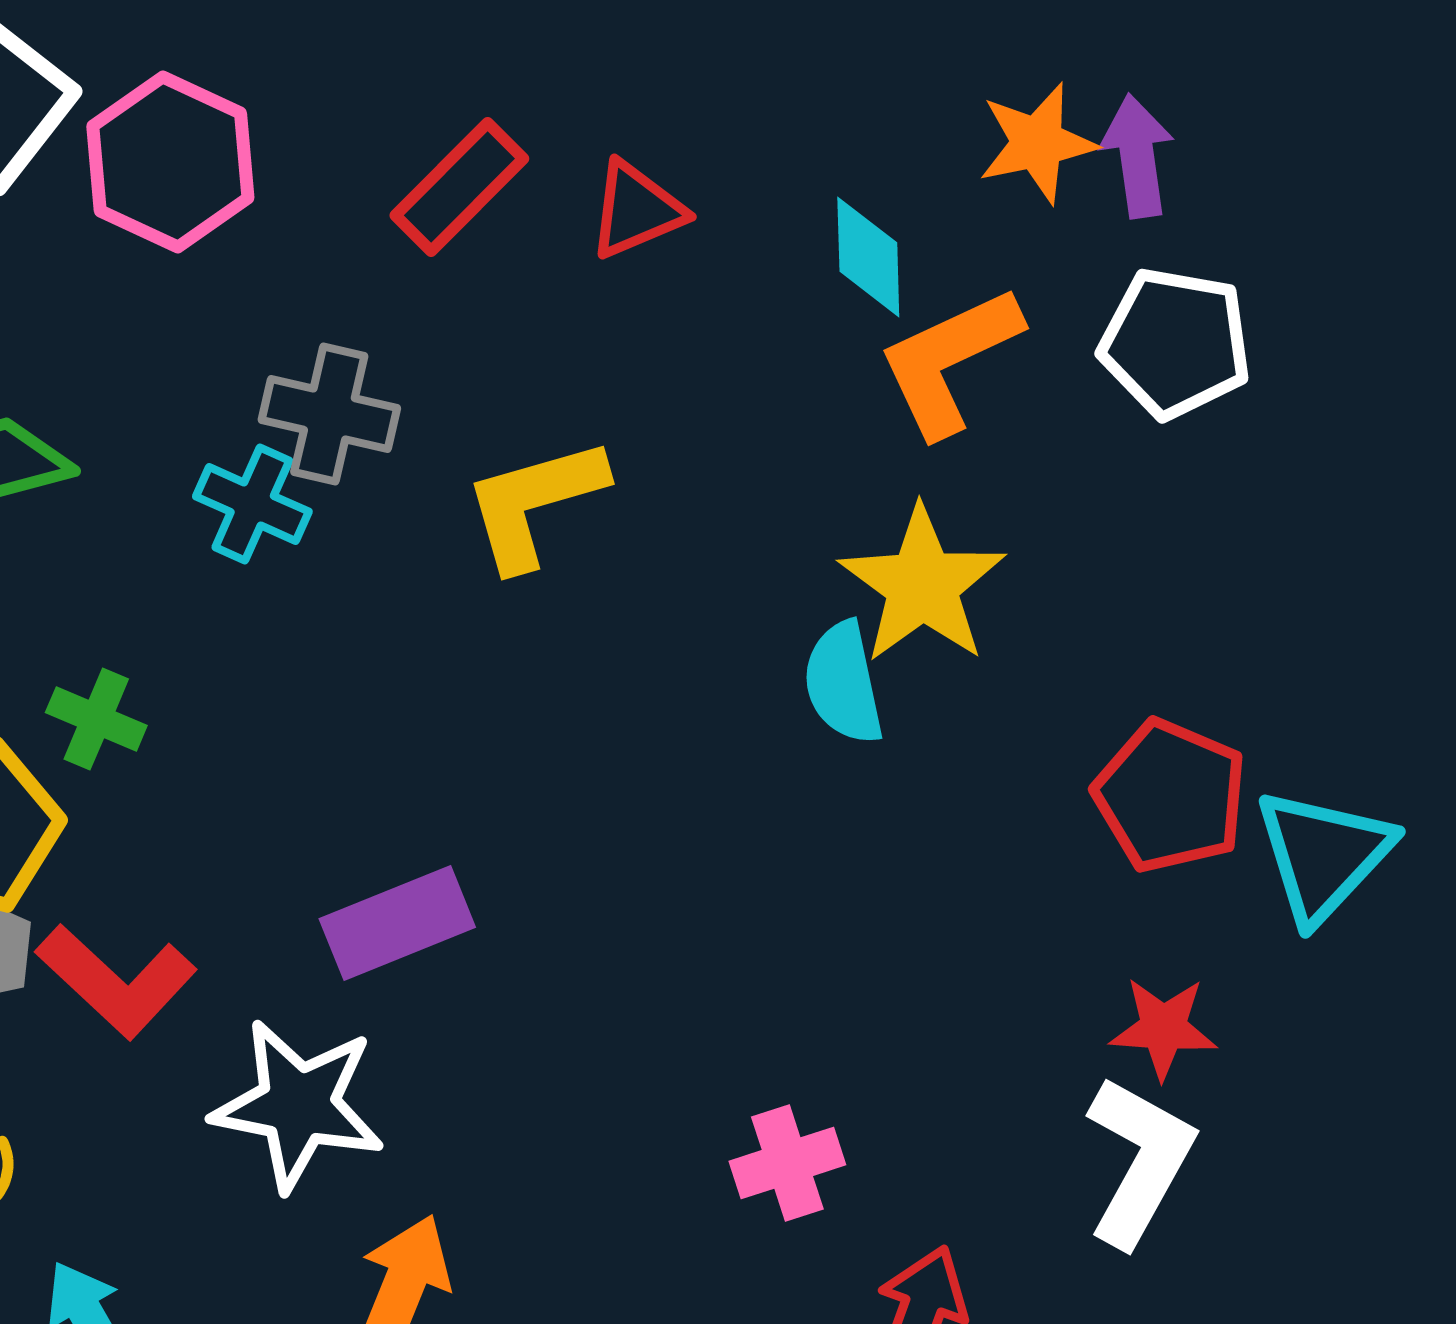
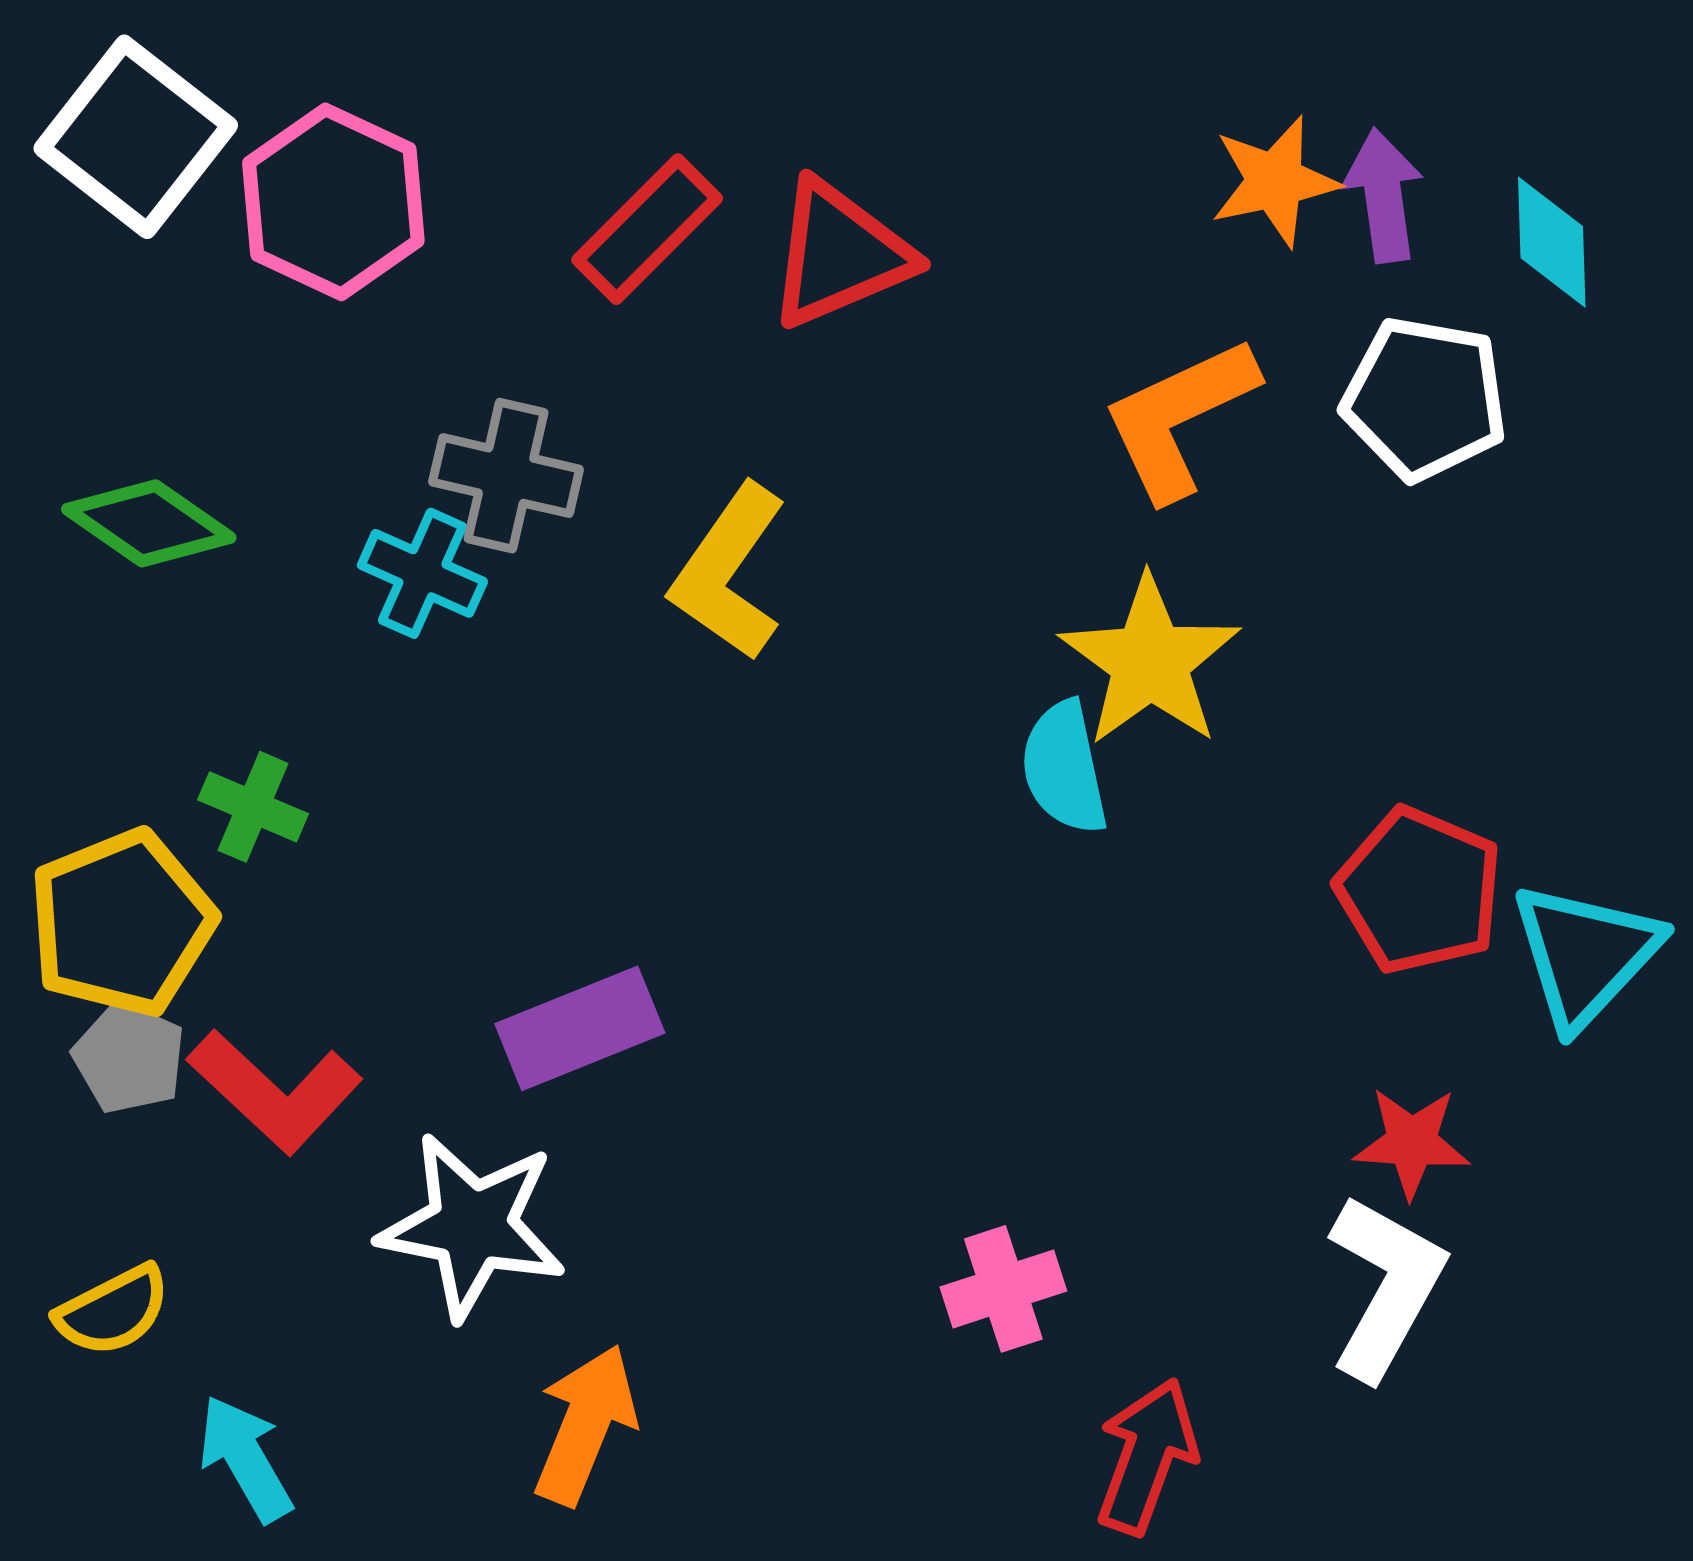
red triangle: (636, 210) -> (839, 254), size x1.4
cyan diamond: (868, 257) -> (1552, 242), moved
yellow L-shape: (534, 503) -> (729, 572), turned -39

